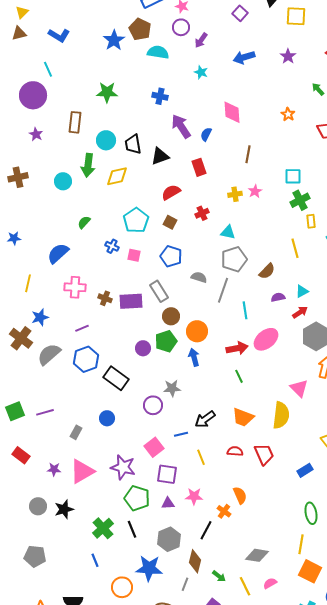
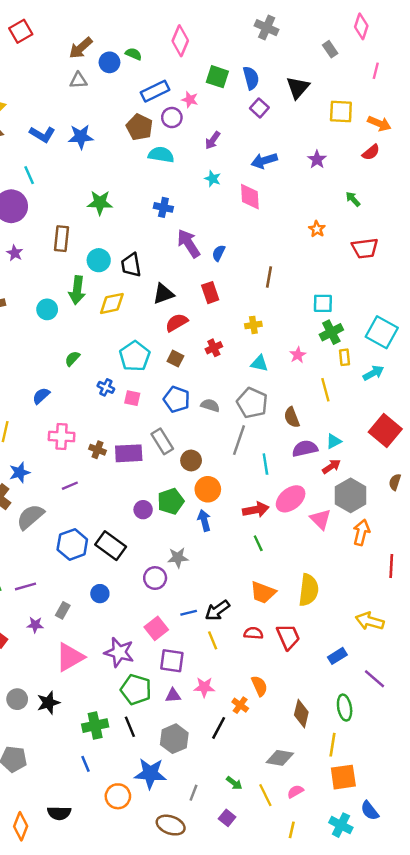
yellow square: (296, 16) -> (341, 112), moved
purple circle: (181, 27) -> (172, 118), moved
blue star: (114, 40) -> (81, 137), moved, turned 30
pink diamond: (232, 112) -> (250, 197), moved
black triangle: (160, 156) -> (163, 294), moved
pink star: (255, 191) -> (298, 355), moved
cyan triangle: (228, 232) -> (259, 363), moved
blue semicircle: (58, 253) -> (41, 396), size x0.7
gray pentagon: (234, 259) -> (252, 403), turned -30
brown semicircle: (267, 271) -> (292, 417), turned 114
gray semicircle: (199, 277) -> (210, 405), moved
purple semicircle: (278, 297) -> (305, 448), size x1.5
brown circle: (171, 316) -> (191, 460), moved
blue hexagon: (86, 359) -> (72, 544), moved
pink triangle: (299, 388) -> (321, 519), moved
black arrow: (205, 419) -> (217, 610), moved
purple star: (54, 469) -> (35, 625), moved
green cross: (103, 528) -> (95, 726), turned 30
brown diamond: (195, 561) -> (301, 714), moved
orange square: (310, 571) -> (343, 777), turned -35

